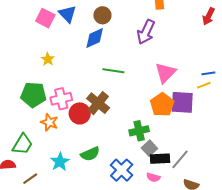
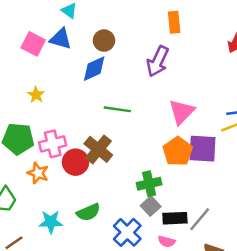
blue triangle: (68, 14) -> (61, 39), turned -30
gray square: (149, 148) -> (151, 206), moved
cyan star: (60, 162) -> (51, 222), turned 30

